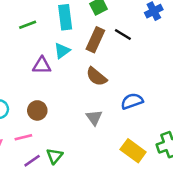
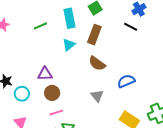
black line: (123, 35) -> (131, 27), moved
purple triangle: (42, 65) -> (45, 74), moved
pink line: (23, 137) -> (56, 113), moved

